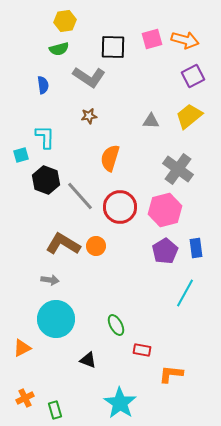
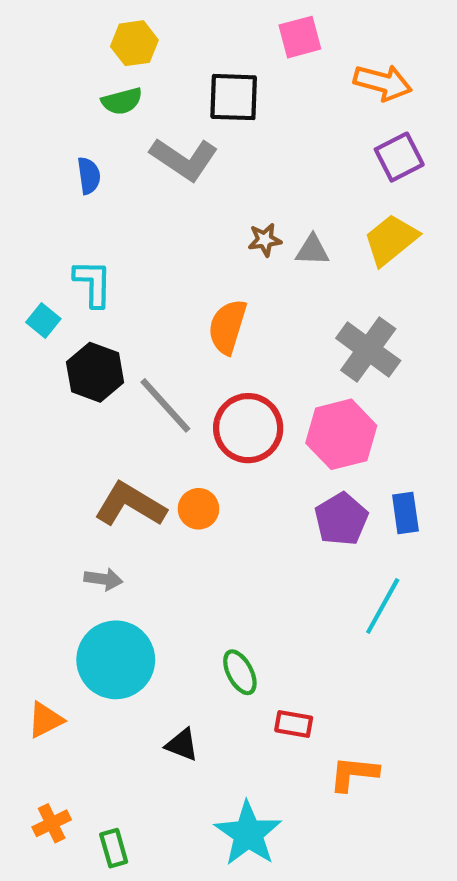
pink square: (152, 39) -> (300, 37), moved
brown star: (89, 116) -> (265, 240), moved
cyan square: (21, 155) -> (43, 320), turned -35

